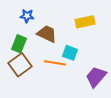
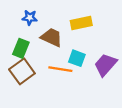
yellow rectangle: (85, 22) -> (81, 23), moved
purple trapezoid: (96, 77) -> (105, 65), moved

